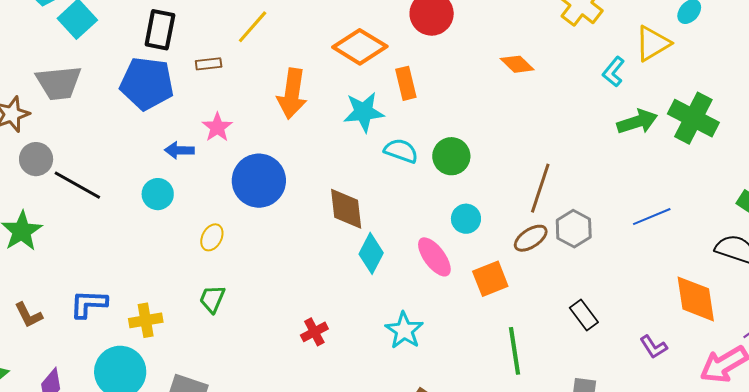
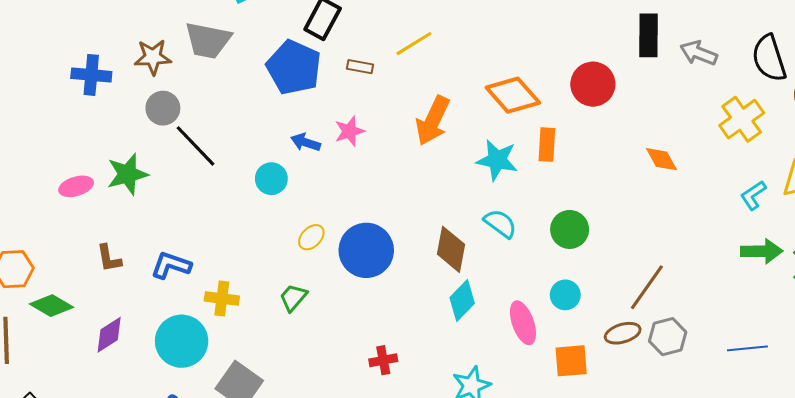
cyan semicircle: (401, 151) -> (500, 223), moved
blue circle: (259, 181) -> (366, 250), moved

